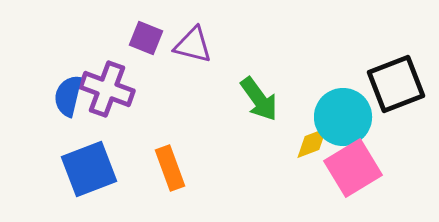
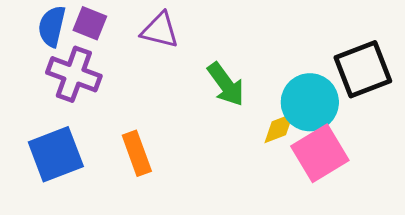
purple square: (146, 38) -> (90, 23), moved
blue semicircle: (68, 96) -> (52, 26), moved

